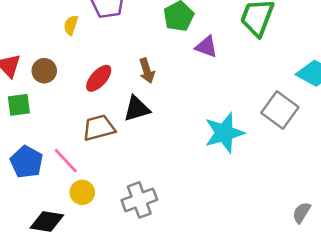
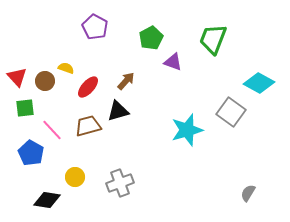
yellow semicircle: (71, 25) -> (66, 68), moved, turned 91
brown arrow: (147, 71) -> (126, 81), turned -120
pink line: (66, 161) -> (52, 130), moved

